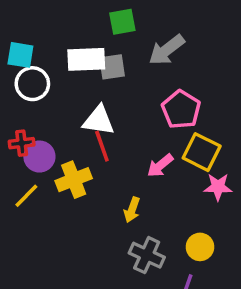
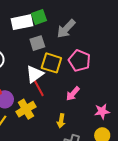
white rectangle: (86, 59) -> (22, 22), moved
white triangle: (99, 121) -> (35, 74), turned -36
yellow square: (202, 152) -> (51, 63), moved
pink star: (218, 187) -> (102, 111), moved

